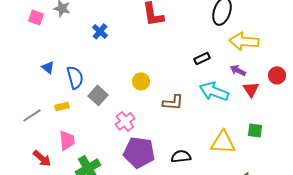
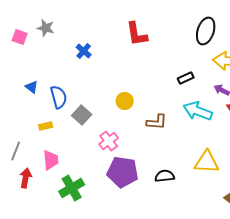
gray line: (32, 115) -> (16, 151), moved, turned -36
red arrow: (42, 158) -> (26, 178), turned -120

